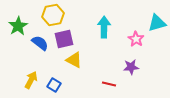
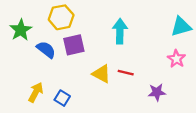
pink star: (136, 39) -> (176, 59), moved
yellow triangle: (74, 60) -> (101, 74), moved
purple star: (131, 67) -> (157, 92), moved
red line: (109, 84) -> (126, 73), moved

